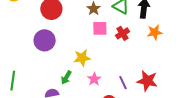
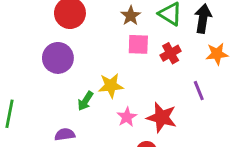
green arrow: (66, 77) -> (85, 101), moved
red star: (147, 81) -> (162, 117), moved
purple line: (123, 83) -> (199, 91), moved

